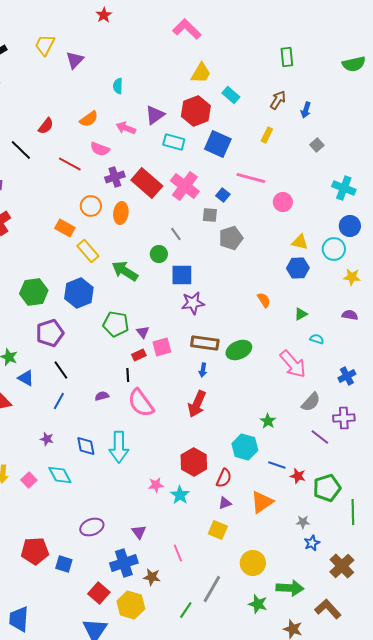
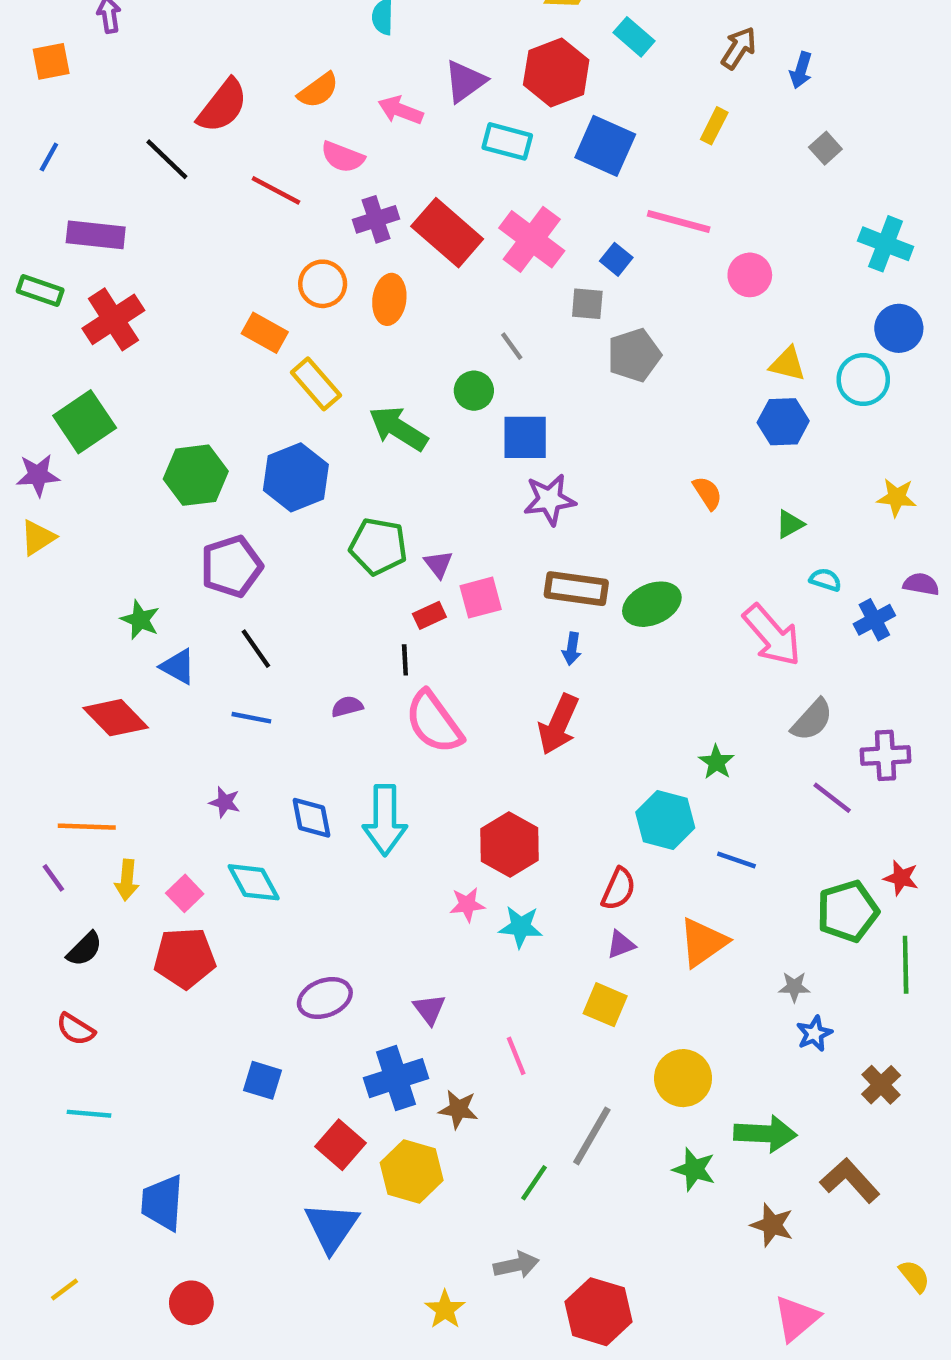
red semicircle: (46, 126) -> (222, 106), size x1.5
yellow star: (352, 277) -> (897, 497), moved
purple semicircle: (350, 315) -> (921, 584), moved
blue cross: (347, 376) -> (874, 620), moved
blue line: (59, 401) -> (251, 718), turned 72
red hexagon: (194, 462) -> (509, 844), moved
red star: (298, 476) -> (901, 878), moved
cyan star: (180, 495) -> (521, 927), turned -30
red pentagon: (35, 551) -> (185, 958), moved
brown cross: (342, 566) -> (881, 1085), size x0.7

